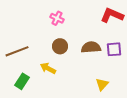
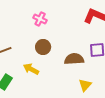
brown semicircle: (91, 47) -> (74, 59), moved

